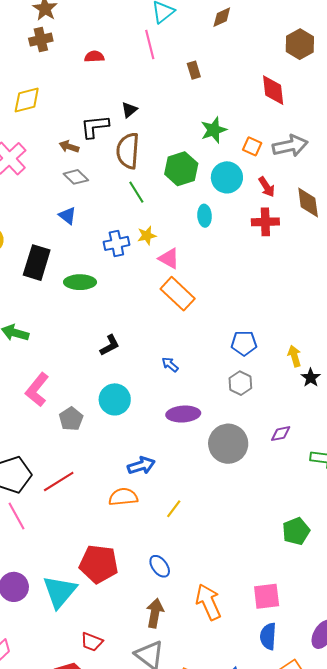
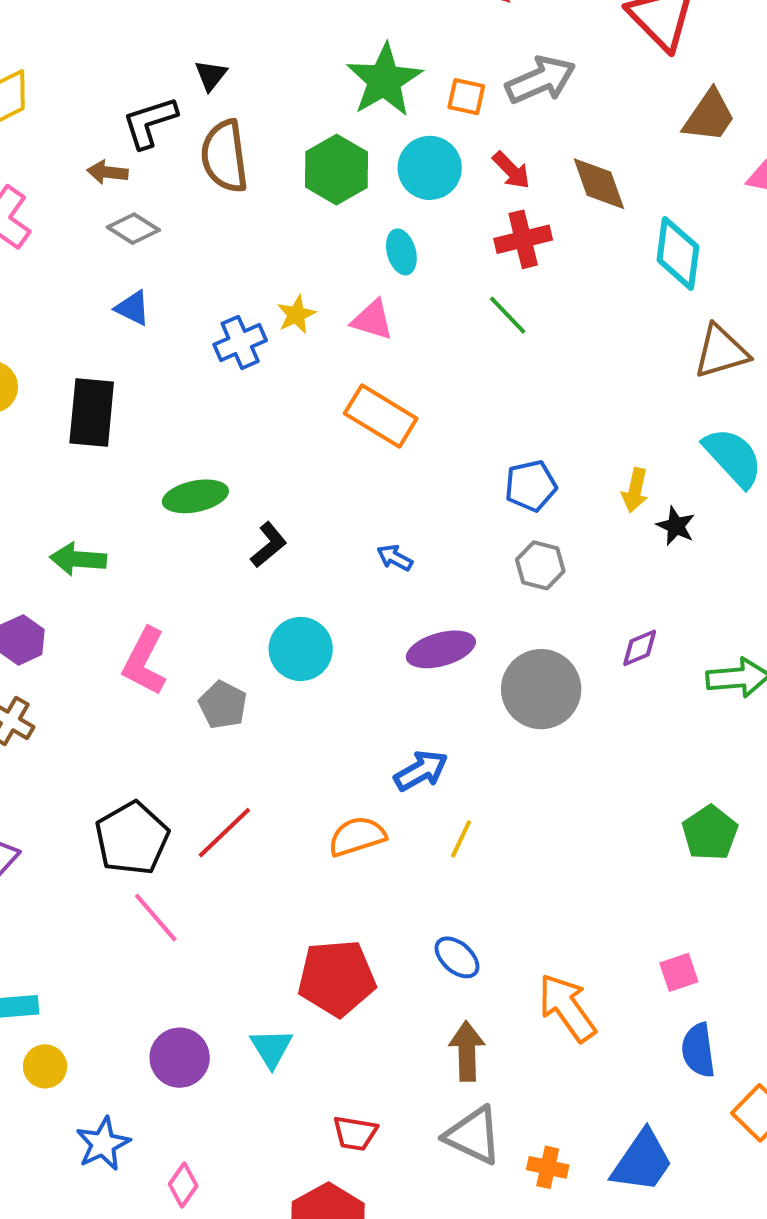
green star: (214, 130) -> (384, 80), size x1.4
green line: (136, 192) -> (508, 315), moved
pink triangle: (169, 258) -> (372, 320), moved
green ellipse: (80, 282) -> (195, 496), moved
yellow arrow: (294, 356) -> (635, 490), turned -140
blue arrow: (141, 466) -> (421, 771), moved
cyan triangle: (60, 592) -> (271, 1048), size x0.6
pink square: (267, 596) -> (679, 972), size x0.7

